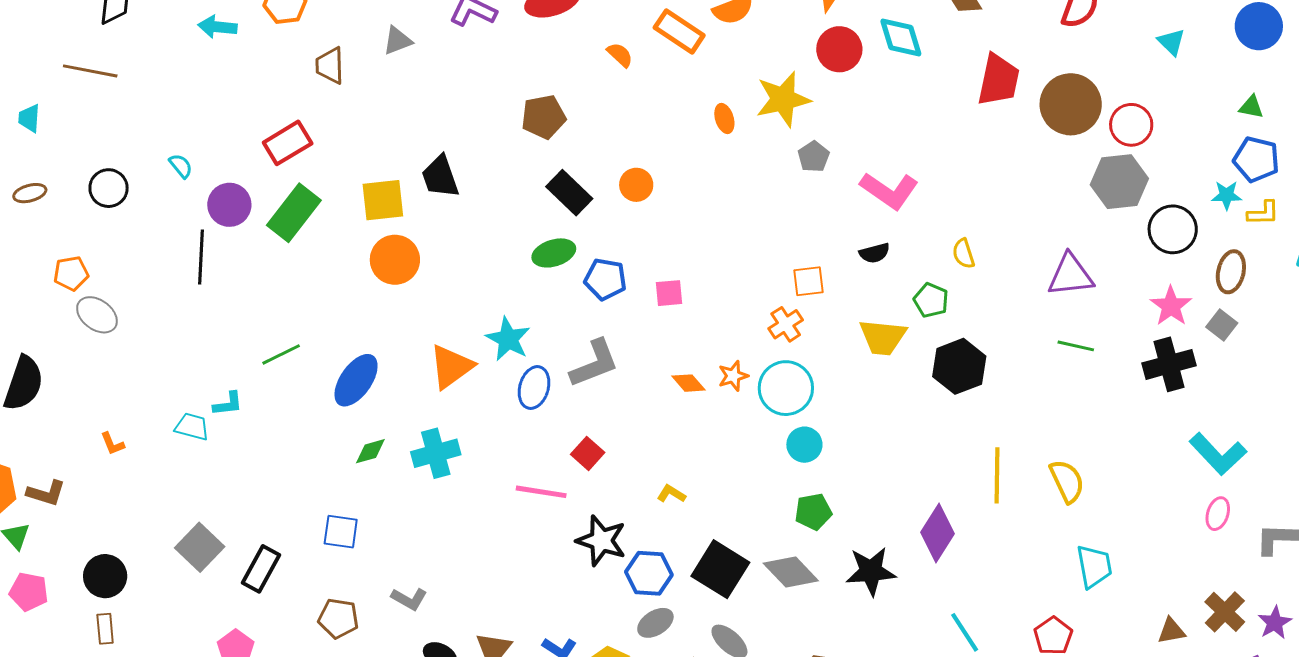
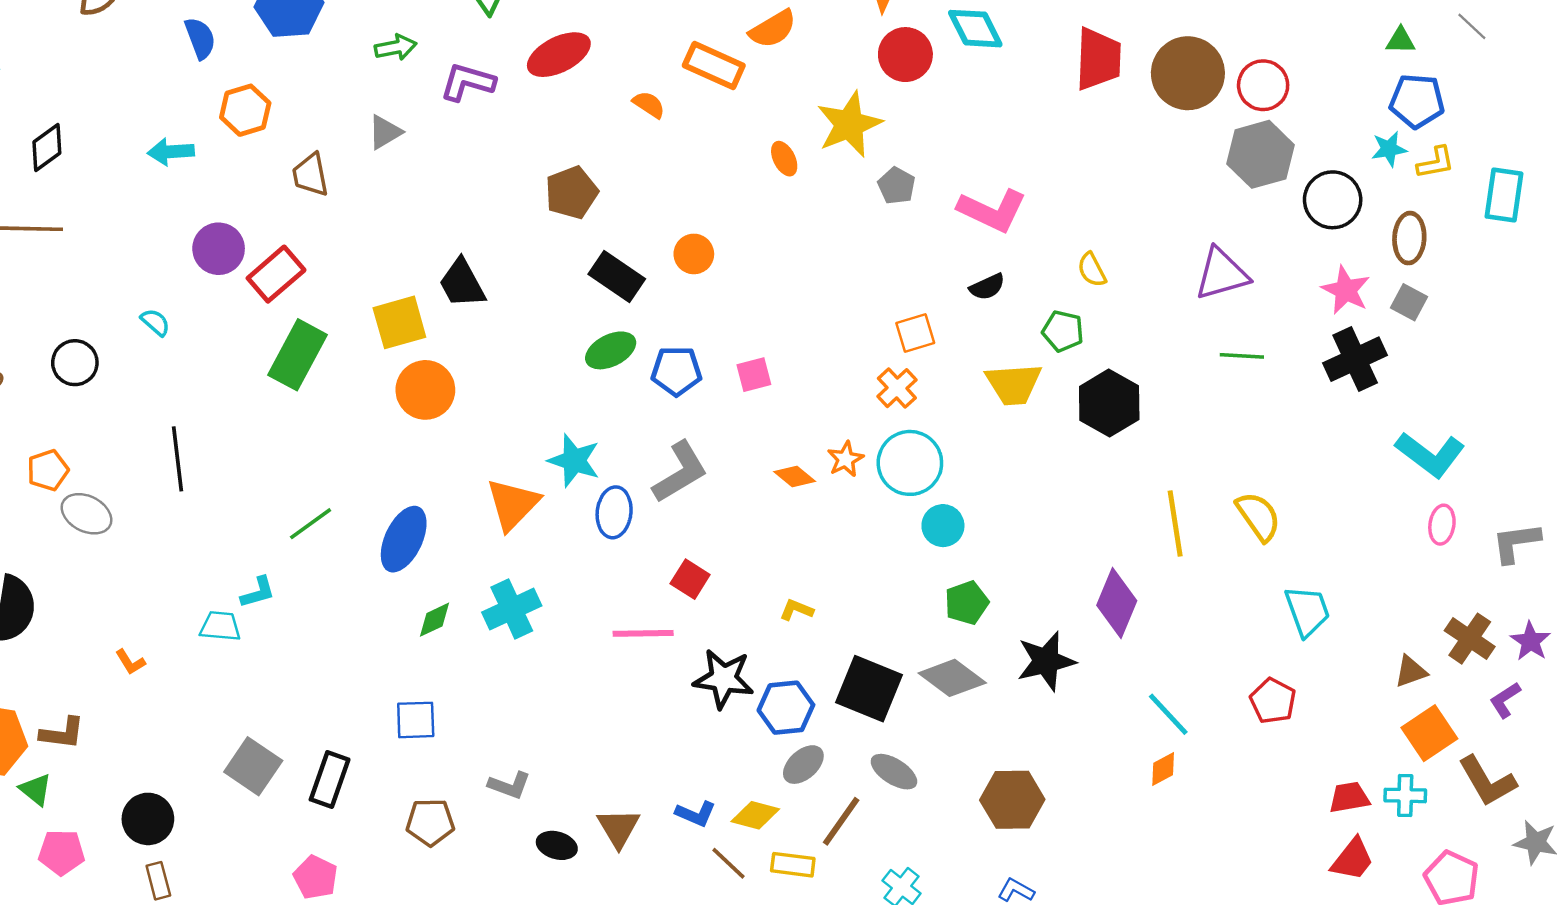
purple circle: (229, 205) -> (219, 249), moved
black line: (201, 257) -> (177, 459), moved

